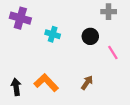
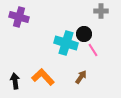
cyan cross: (53, 34) -> (66, 43), moved, size x1.6
pink line: (113, 52) -> (93, 50), moved

